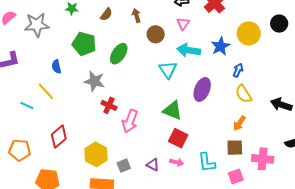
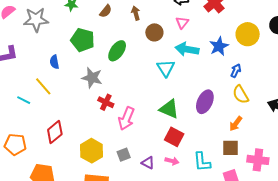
purple ellipse: (202, 89) -> (205, 102), moved
gray square: (124, 166) -> (124, 155), moved

